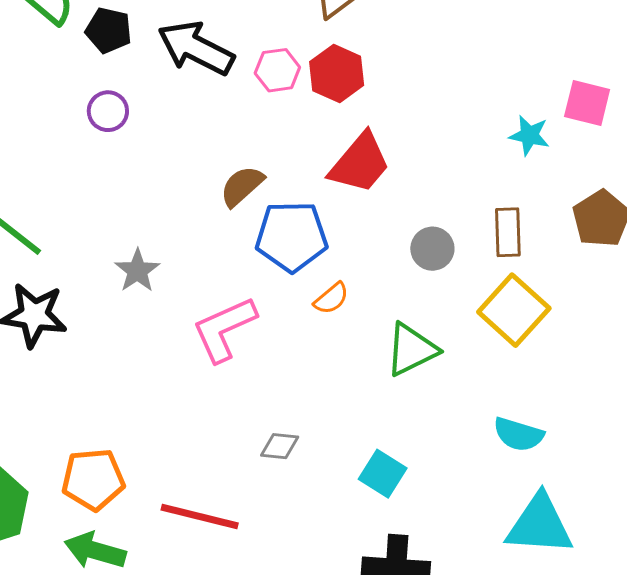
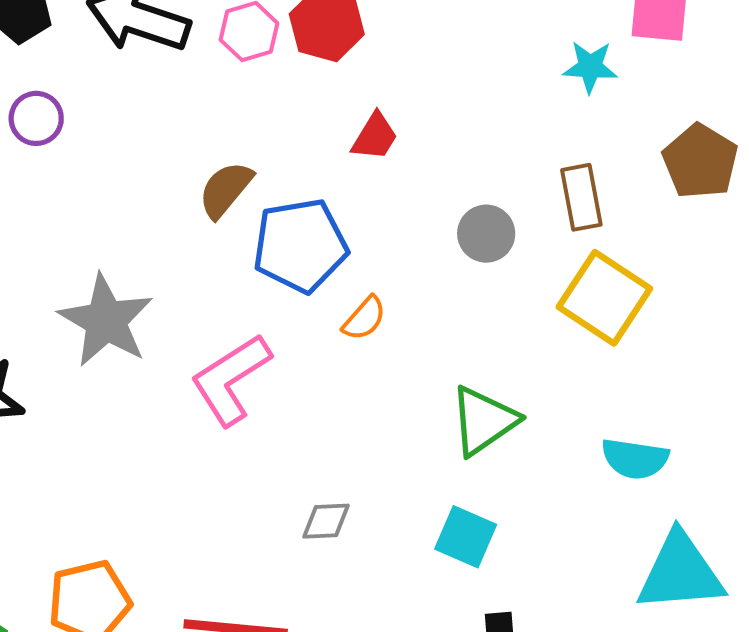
red trapezoid: (360, 163) -> (375, 137), size x0.6
gray star: (137, 271) -> (106, 321), size x1.6
green triangle: (411, 350) -> (484, 421), moved

